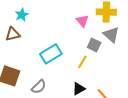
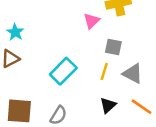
pink triangle: (82, 21) -> (92, 21), turned 40
gray triangle: (111, 35) -> (133, 74), moved

